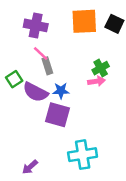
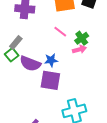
pink line: (41, 54) -> (60, 32), moved
gray rectangle: (47, 66) -> (16, 42), moved, turned 64

